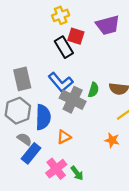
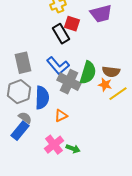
green semicircle: (93, 90) -> (88, 73), size x1.6
orange star: (112, 140) -> (105, 85), moved
blue rectangle: (31, 153) -> (20, 131), moved
green arrow: (77, 173) -> (73, 149), turned -32

